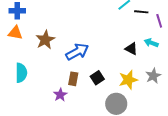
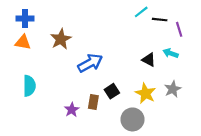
brown star: (45, 40) -> (61, 39), moved
brown rectangle: (73, 79) -> (93, 102), moved
yellow star: (128, 80) -> (146, 93), turned -30

